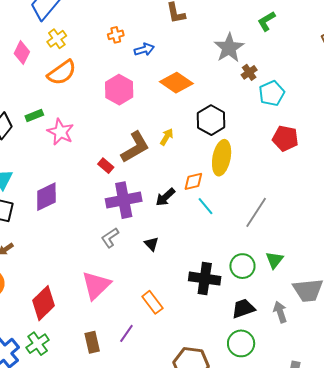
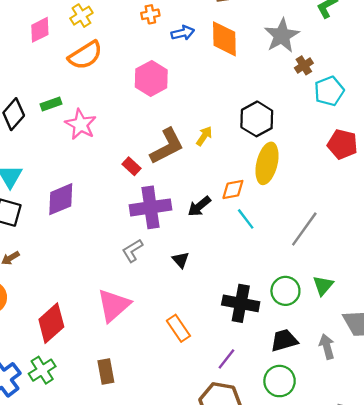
pink diamond: (22, 53) -> (40, 30), turned 35
orange diamond: (176, 83) -> (224, 39), moved, turned 52
purple line: (126, 333) -> (226, 359), moved

